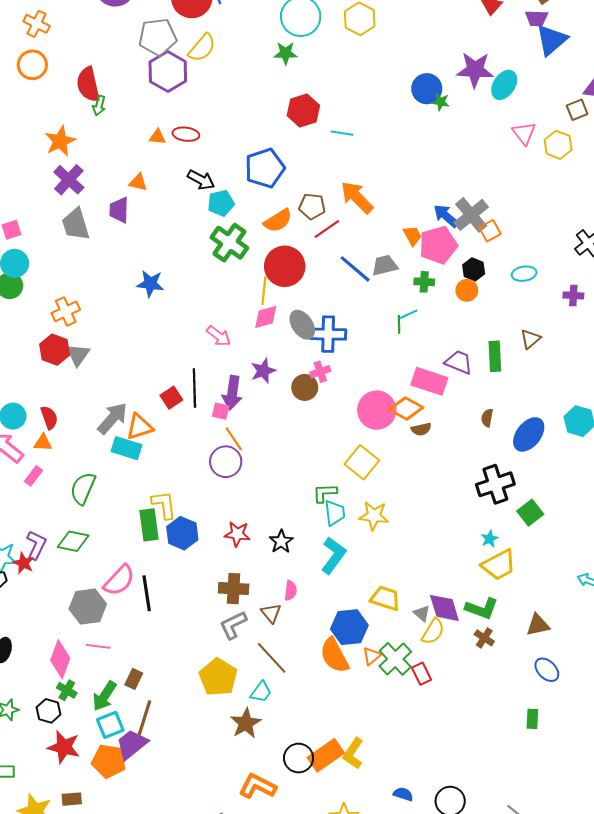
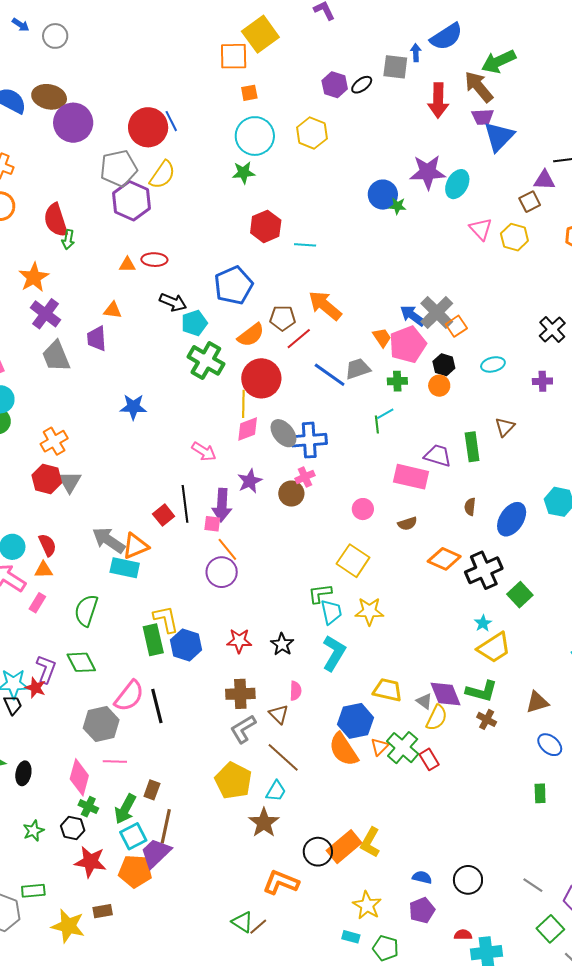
orange diamond: (406, 409) -> (444, 559), moved
pink circle: (377, 410) -> (363, 509), size x0.6
gray arrow: (113, 418) -> (109, 540), turned -92
green diamond: (73, 541) -> (81, 662), turned 56

